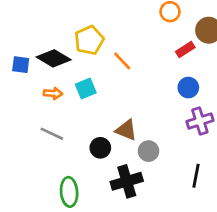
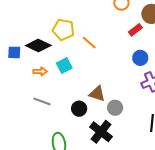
yellow pentagon: (89, 40) -> (63, 30), turned -30
black cross: (127, 181) -> (101, 132), turned -30

